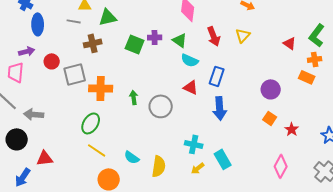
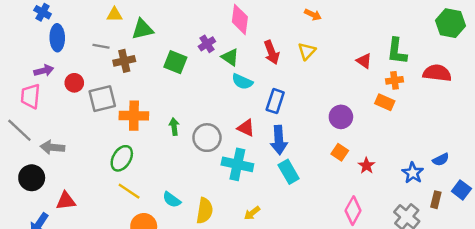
gray line: (74, 21) -> (101, 46), moved
green L-shape: (317, 35) -> (397, 51), turned -30
purple cross: (155, 37) -> (207, 44), moved, turned -32
red triangle: (191, 87) -> (246, 128), moved
cyan cross: (194, 144) -> (237, 164), moved, size x1.4
cyan rectangle: (223, 159) -> (289, 172), moved

